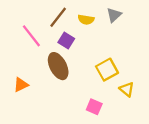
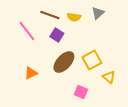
brown line: (58, 17) -> (50, 15), turned 72
brown ellipse: (58, 66) -> (64, 62), moved, turned 70
orange triangle: (21, 85) -> (31, 73), moved

